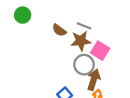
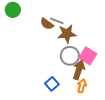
gray line: (84, 26) -> (57, 21), moved
pink square: (100, 51) -> (88, 56), moved

